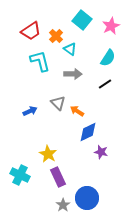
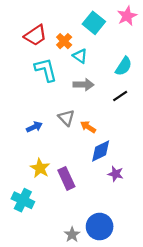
pink star: (111, 26) -> (127, 16), moved
yellow star: (48, 154) -> (40, 168), moved
purple rectangle: (58, 177) -> (66, 178), moved

